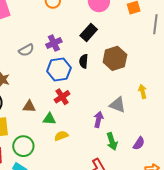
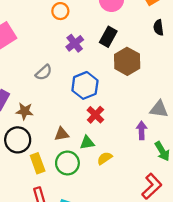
purple cross: (54, 43) -> (75, 43), moved
brown hexagon: (115, 58) -> (127, 61), moved
black semicircle: (84, 61) -> (159, 28), moved
green circle: (23, 146) -> (67, 163), moved

